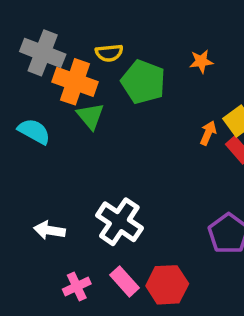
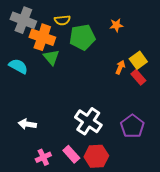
green pentagon: (143, 82) -> (82, 37), turned -30
white cross: (119, 222) -> (88, 121), moved

